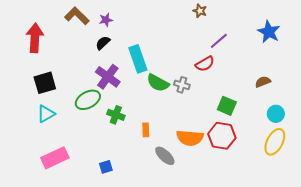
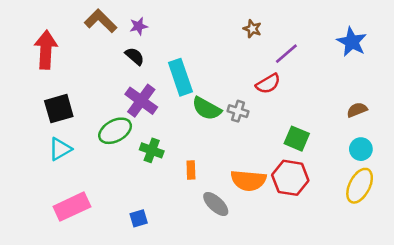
brown star: (200, 11) -> (252, 29), moved
black semicircle: (103, 43) -> (135, 56), turned 84
brown semicircle: (263, 82) -> (357, 110), moved

